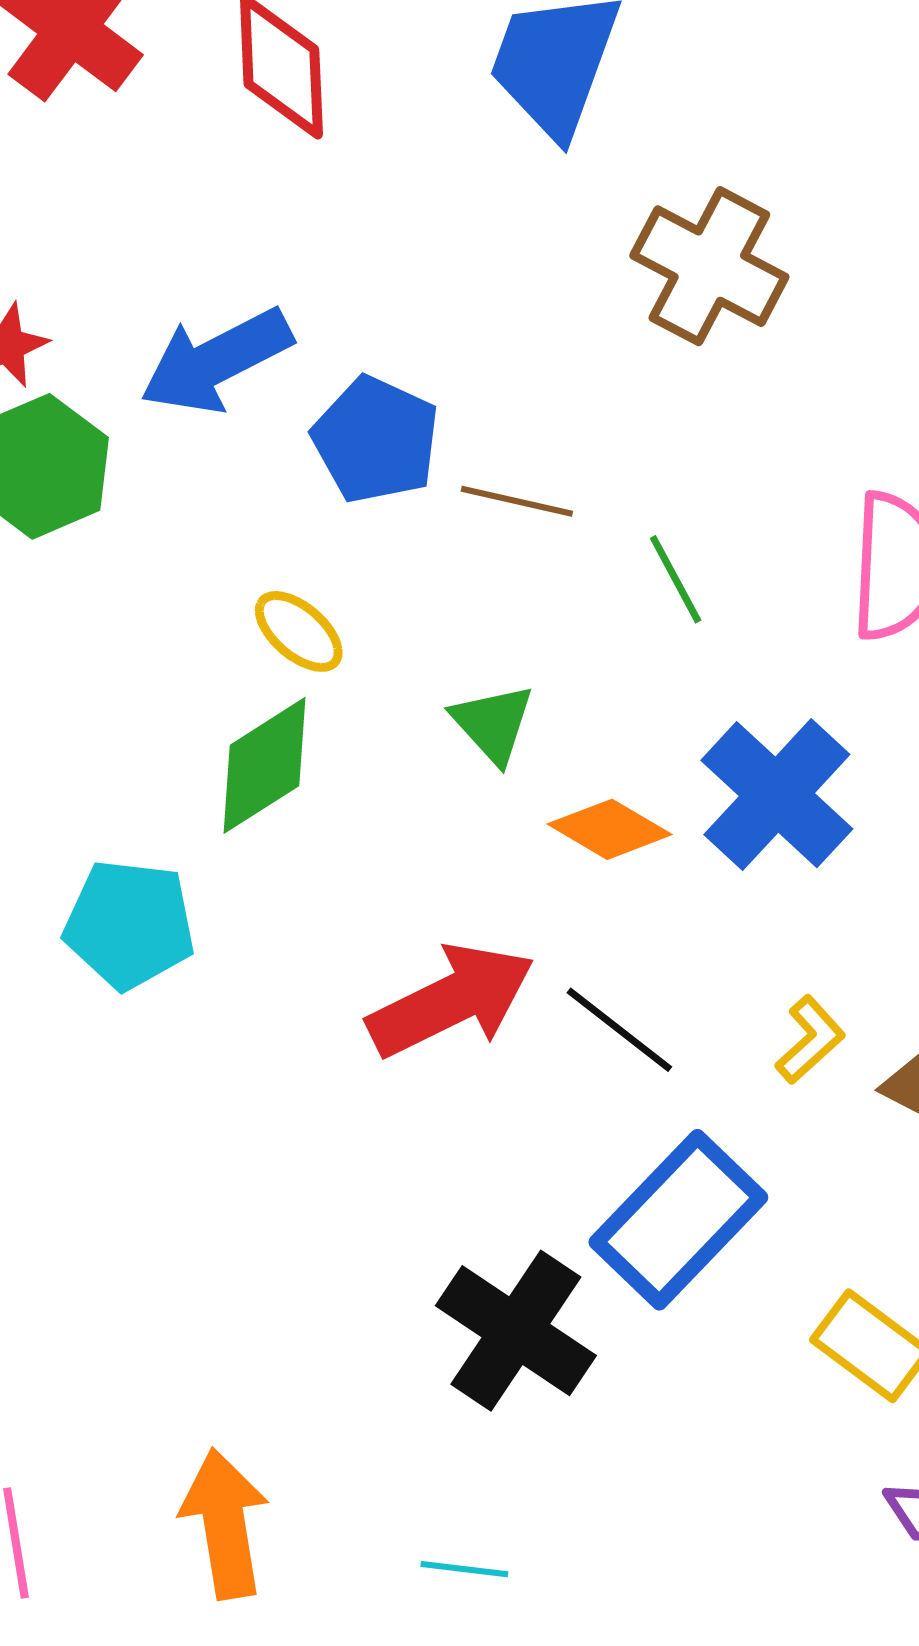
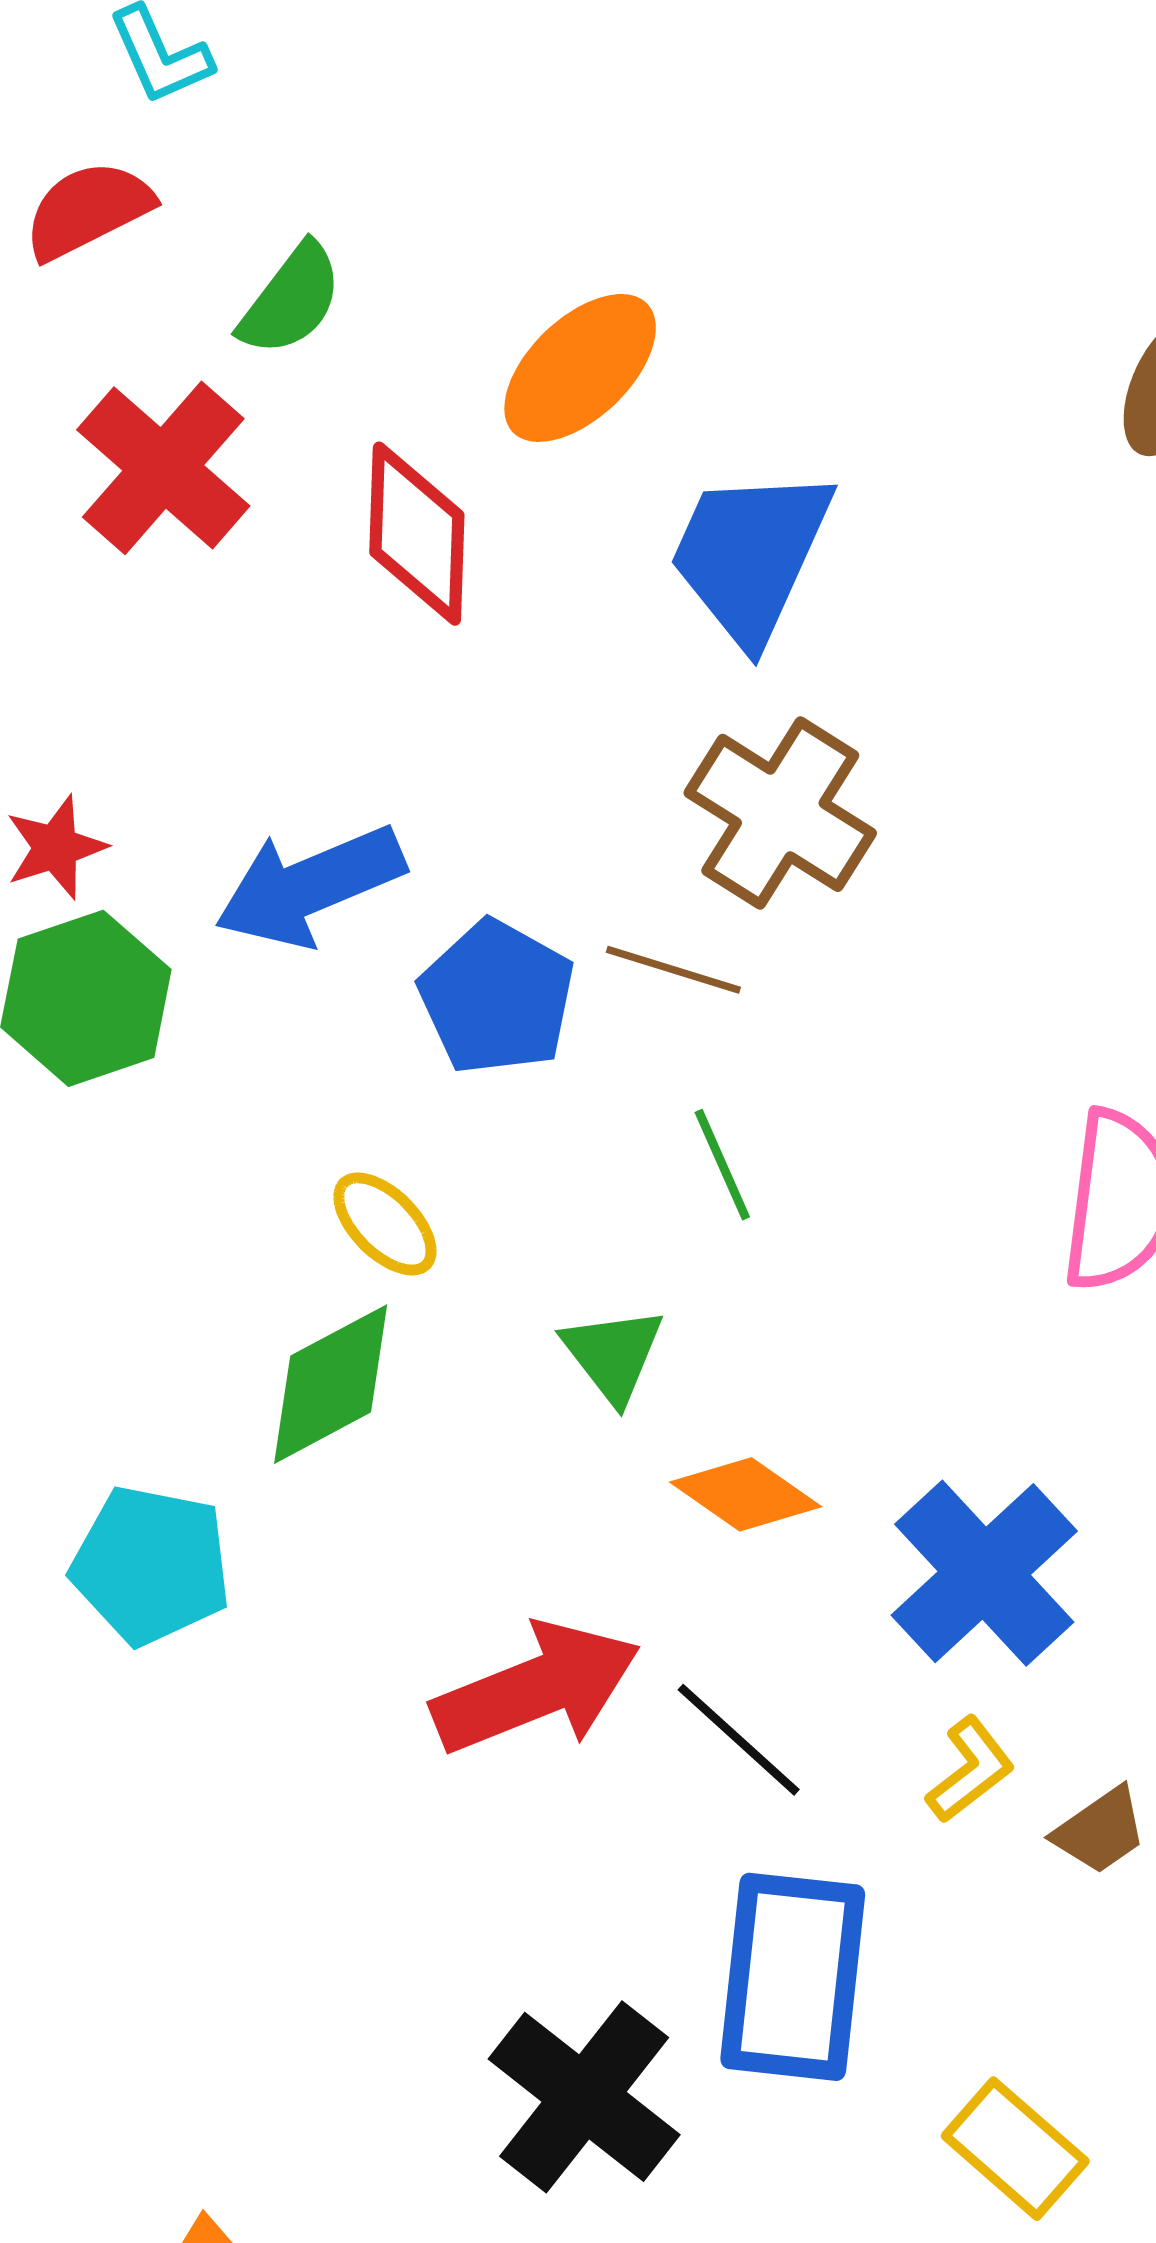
brown cross: (709, 266) -> (780, 813), moved
brown line: (517, 501) -> (673, 970), moved
green line: (676, 579) -> (722, 1165), moved
blue cross: (777, 795) -> (984, 1573), moved
blue rectangle: (678, 1220) -> (793, 1977), turned -42

